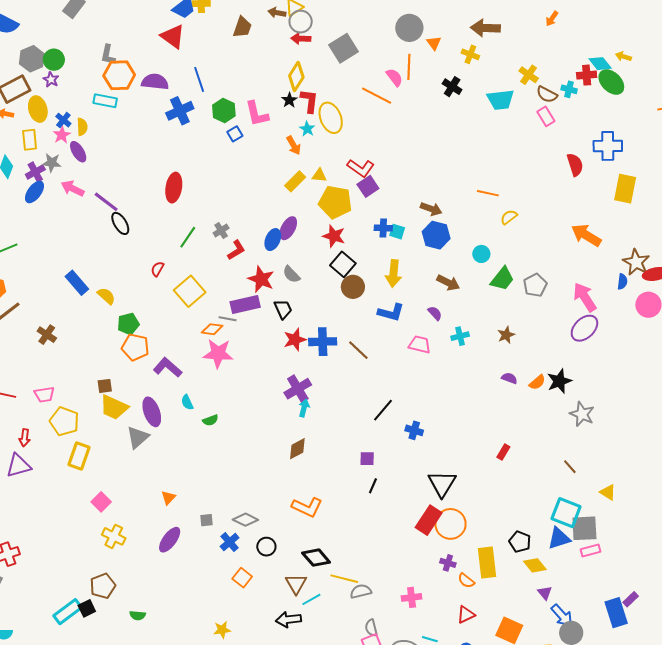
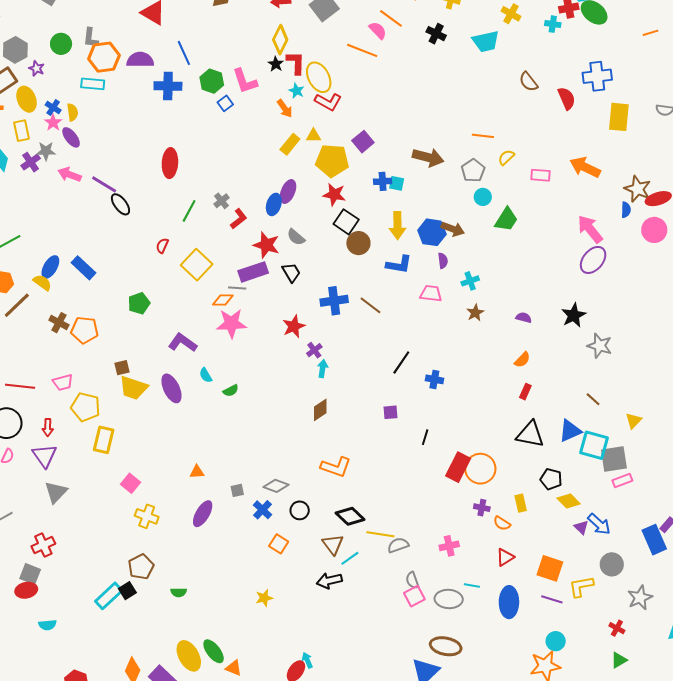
green circle: (54, 60) -> (61, 44), moved
orange line: (409, 67) -> (391, 18), turned -50
brown semicircle: (547, 94) -> (528, 82), moved, turned 30
blue cross: (180, 111) -> (168, 86), turned 32
pink rectangle: (546, 116) -> (540, 175), moved, turned -48
red L-shape: (361, 168) -> (328, 102), moved
blue ellipse: (34, 192) -> (50, 267), moved
brown arrow: (431, 209) -> (428, 157), size x1.4
blue hexagon: (436, 235) -> (432, 232), moved
gray pentagon: (535, 285) -> (473, 171), moved
yellow semicircle: (106, 296) -> (42, 283), moved
purple semicircle: (435, 313) -> (443, 261), turned 42
brown star: (506, 335) -> (475, 313), moved
red star: (295, 340) -> (294, 326), moved
orange pentagon: (135, 347) -> (85, 330), moved
orange semicircle: (537, 382) -> (522, 360), moved
purple cross: (298, 389) -> (314, 350), size x0.6
gray triangle: (138, 437) -> (56, 492), moved
purple triangle: (18, 466) -> (45, 456), turned -44
black triangle: (442, 484) -> (530, 434), moved, turned -44
black line: (373, 486) -> (425, 437), moved
yellow triangle: (608, 492) -> (634, 421), turned 48
orange triangle: (168, 498) -> (197, 472), turned 49
blue triangle: (559, 538) -> (570, 431), moved
yellow rectangle: (487, 562) -> (521, 503), size x0.6
blue arrow: (562, 615) -> (599, 524), moved

